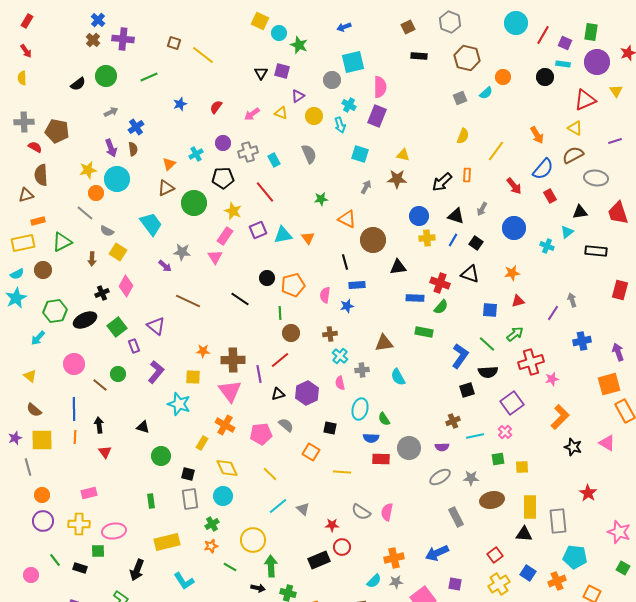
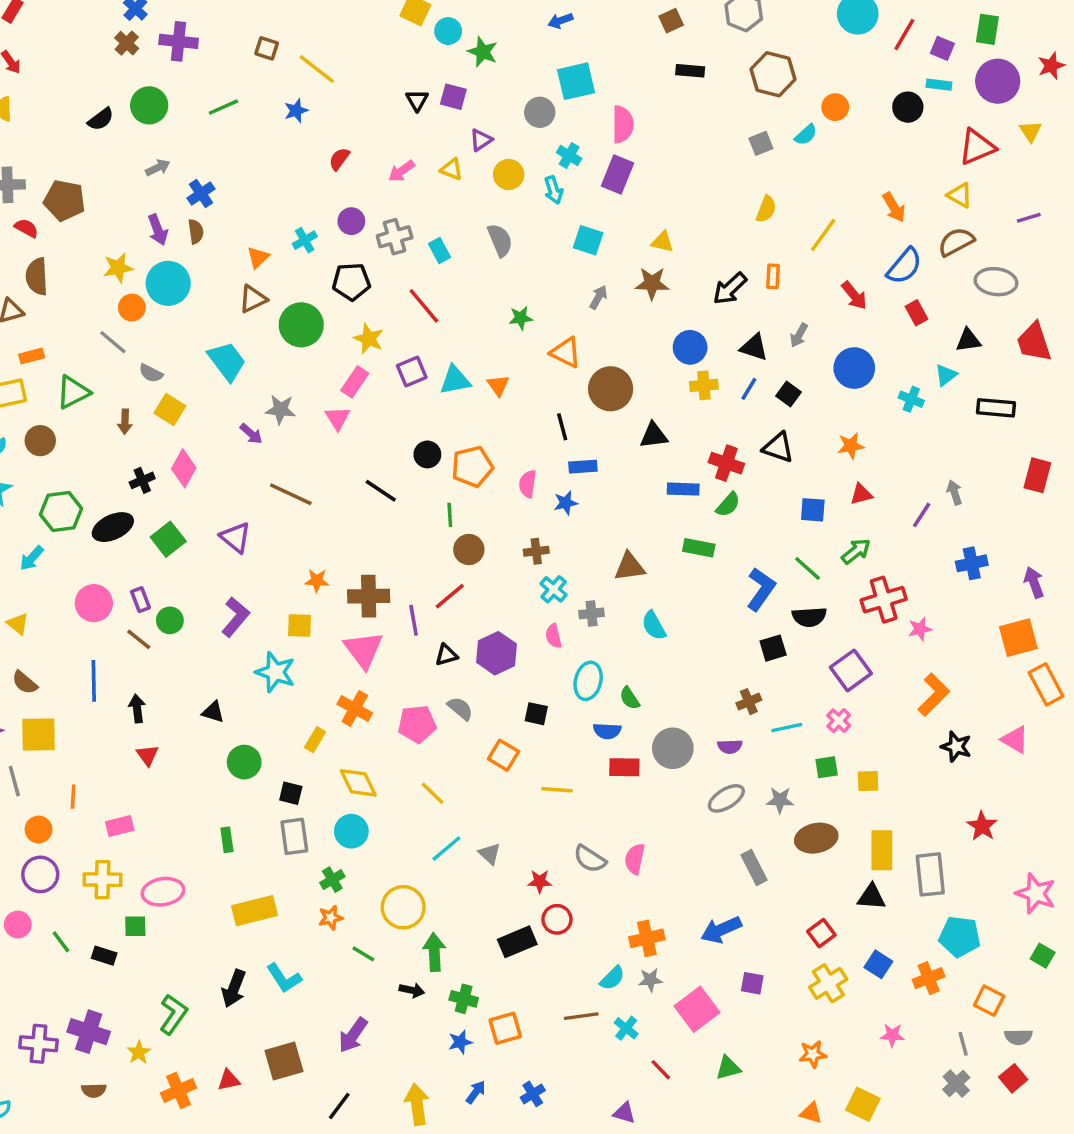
blue star: (180, 104) -> (296, 111), moved
purple rectangle: (134, 346) -> (140, 600), moved
orange line: (75, 437) -> (73, 797), moved
black arrow: (137, 570) -> (234, 988), moved
pink circle: (31, 575) -> (18, 925), moved

